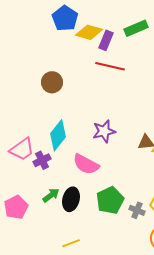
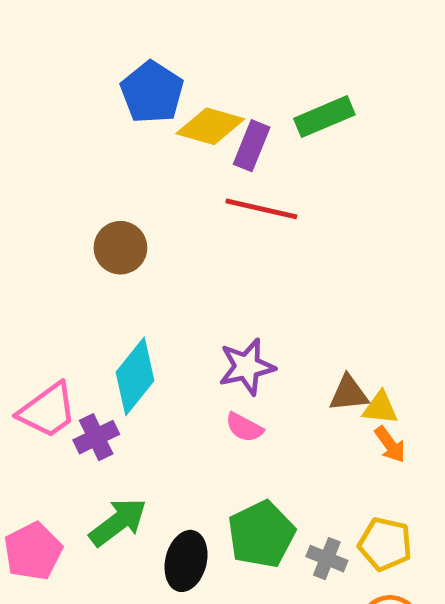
pink semicircle: (86, 164) -> (244, 427), moved, size x0.6
green arrow: (51, 195) -> (118, 522), size x1.4
black ellipse: (71, 199) -> (186, 561), moved

